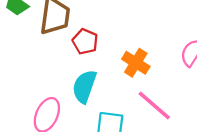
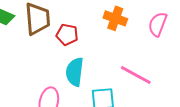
orange cross: (136, 63) -> (115, 18), moved

